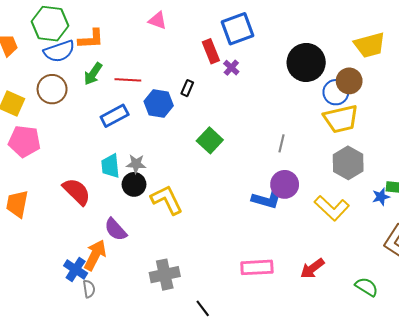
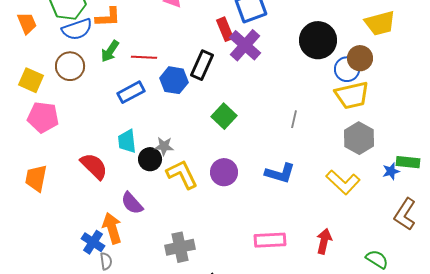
purple cross: (231, 68) -> (245, 45), size x2.0
black rectangle: (187, 88) -> (202, 65), size x1.8
gray star: (136, 164) -> (164, 146), moved
purple circle: (285, 184) -> (224, 172), moved
orange arrow: (95, 255) -> (112, 228), turned -44
red arrow: (312, 268) -> (324, 241), turned 140

